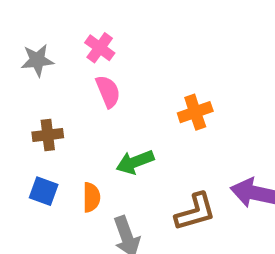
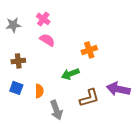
pink semicircle: (108, 91) -> (47, 40), turned -35
green arrow: (135, 162) -> (70, 74), moved

